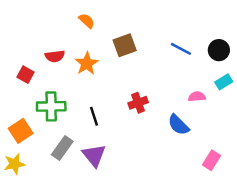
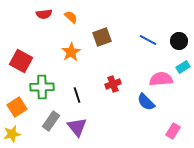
red semicircle: (55, 56) -> (44, 14), moved
red square: (25, 75) -> (21, 61), size x1.6
pink semicircle: (197, 97) -> (161, 79), size x1.6

